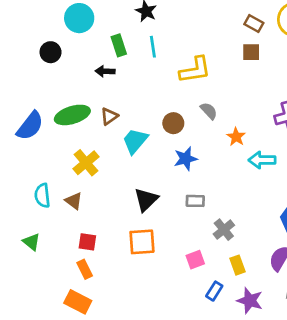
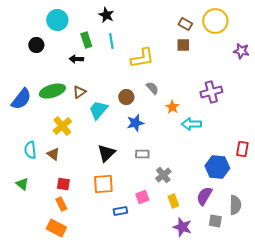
blue rectangle: (214, 291) -> (120, 211), moved, turned 48

